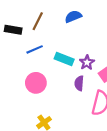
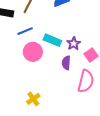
pink circle: (36, 83) -> (33, 52), moved

